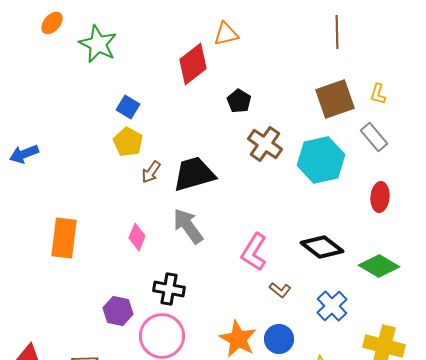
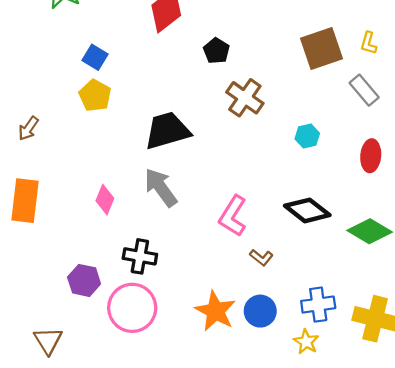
cyan hexagon: (321, 160) -> (307, 136), moved, size x0.5
brown arrow: (151, 172) -> (28, 128), moved
blue cross: (332, 306) -> (318, 305), moved, turned 36

